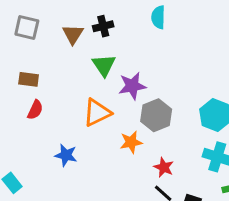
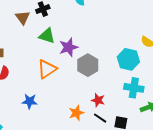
green triangle: (104, 65) -> (47, 36), turned -30
orange star: (131, 142) -> (76, 113), moved

